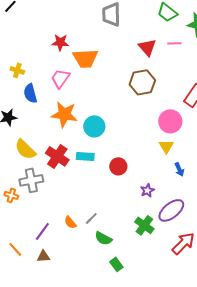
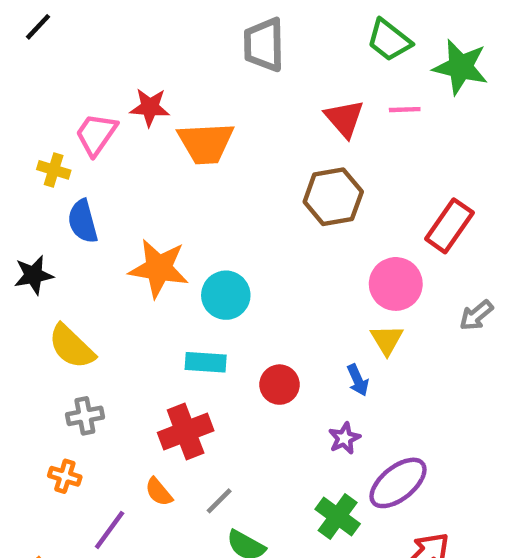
pink trapezoid: (60, 78) -> (96, 134), moved
red cross: (57, 156) -> (186, 432), moved, turned 35
blue arrow: (179, 169) -> (358, 380), moved
gray cross: (31, 180) -> (85, 416), size x0.7
orange cross: (11, 195) -> (65, 476), moved
orange semicircle: (70, 222) -> (159, 492), moved

